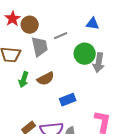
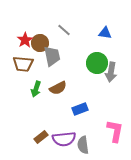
red star: (13, 19) -> (25, 40), moved
brown circle: (30, 25) -> (40, 43), moved
gray line: (61, 36) -> (64, 30), moved, turned 64

